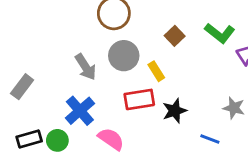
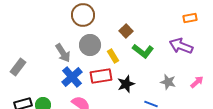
green L-shape: (220, 33) -> (143, 51), moved
blue cross: (80, 111) -> (72, 77), moved

